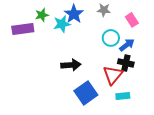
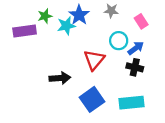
black arrow: (71, 65) -> (60, 78), moved
red triangle: (113, 75) -> (94, 60), moved
cyan rectangle: (123, 96) -> (132, 103), size x1.6

